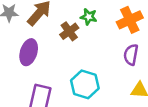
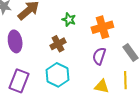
brown cross: (69, 31) -> (58, 44), moved
purple ellipse: (29, 52) -> (15, 41), turned -35

